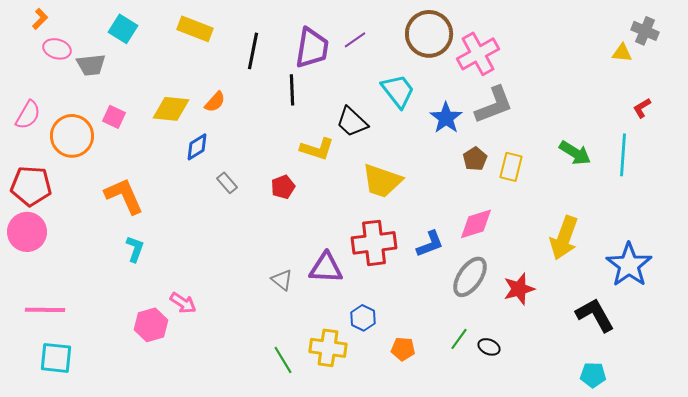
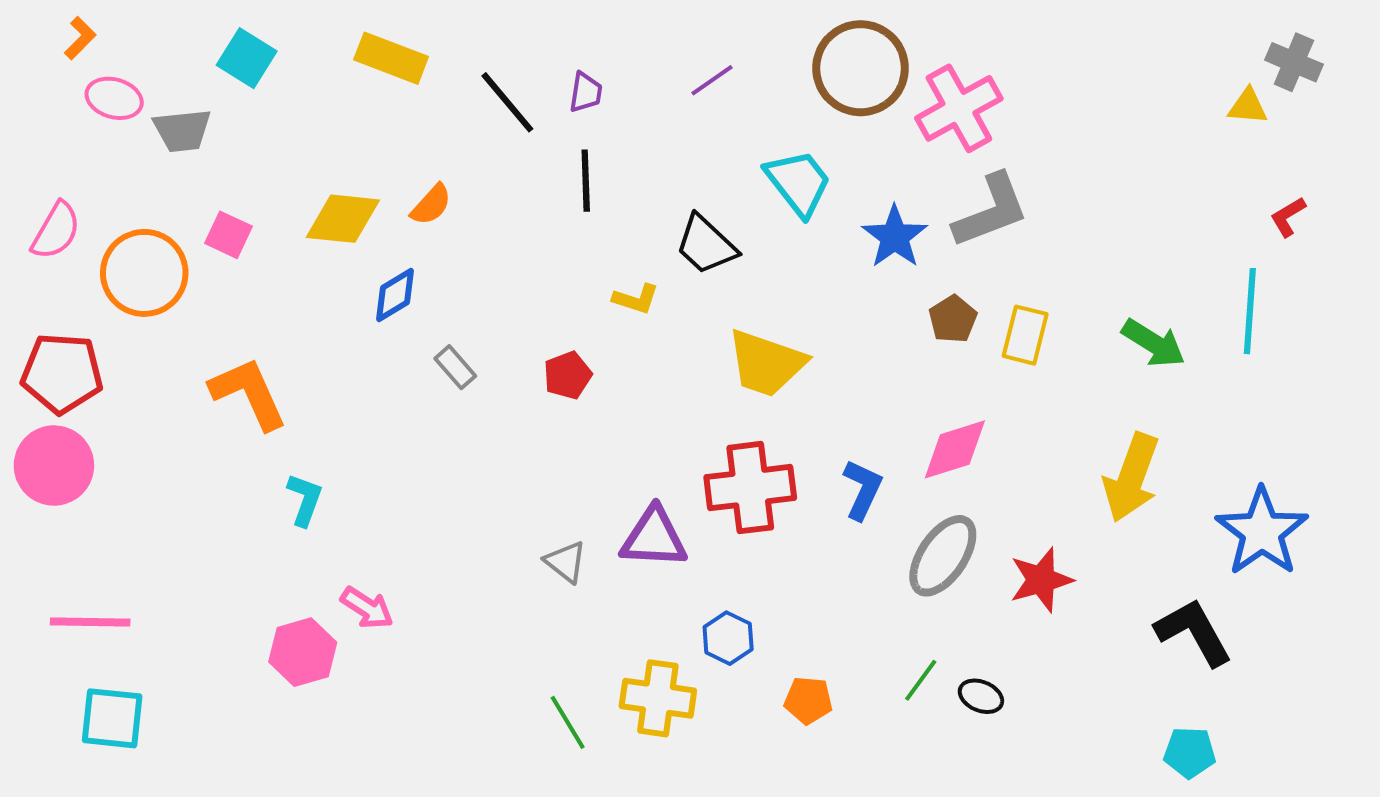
purple trapezoid: (312, 48) -> (586, 92), moved, size x0.5
black line: (253, 51) -> (507, 102), turned -51
yellow L-shape: (317, 149) -> (636, 299), size x0.7
green arrow: (575, 153) -> (1154, 343), moved
blue L-shape: (430, 244) -> (863, 490), turned -44
cyan L-shape: (135, 249) -> (305, 500), moved

